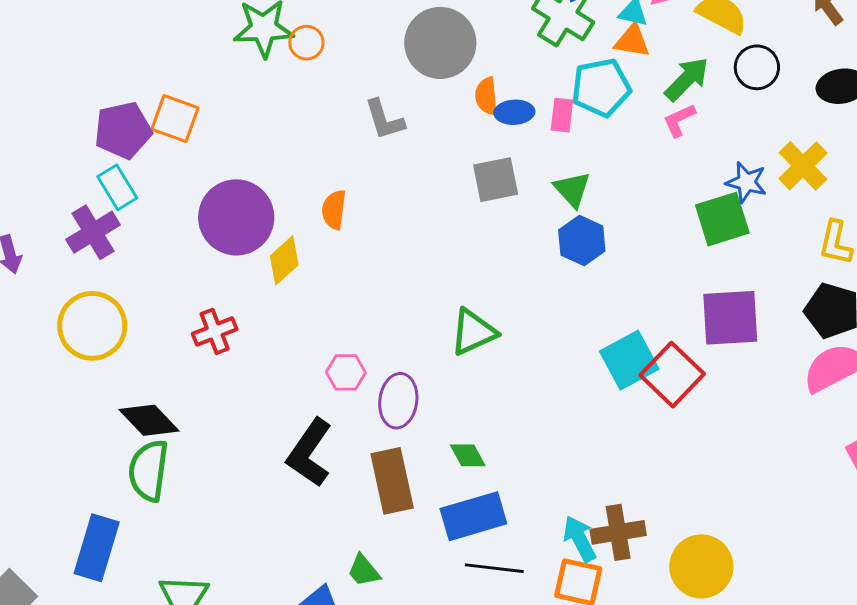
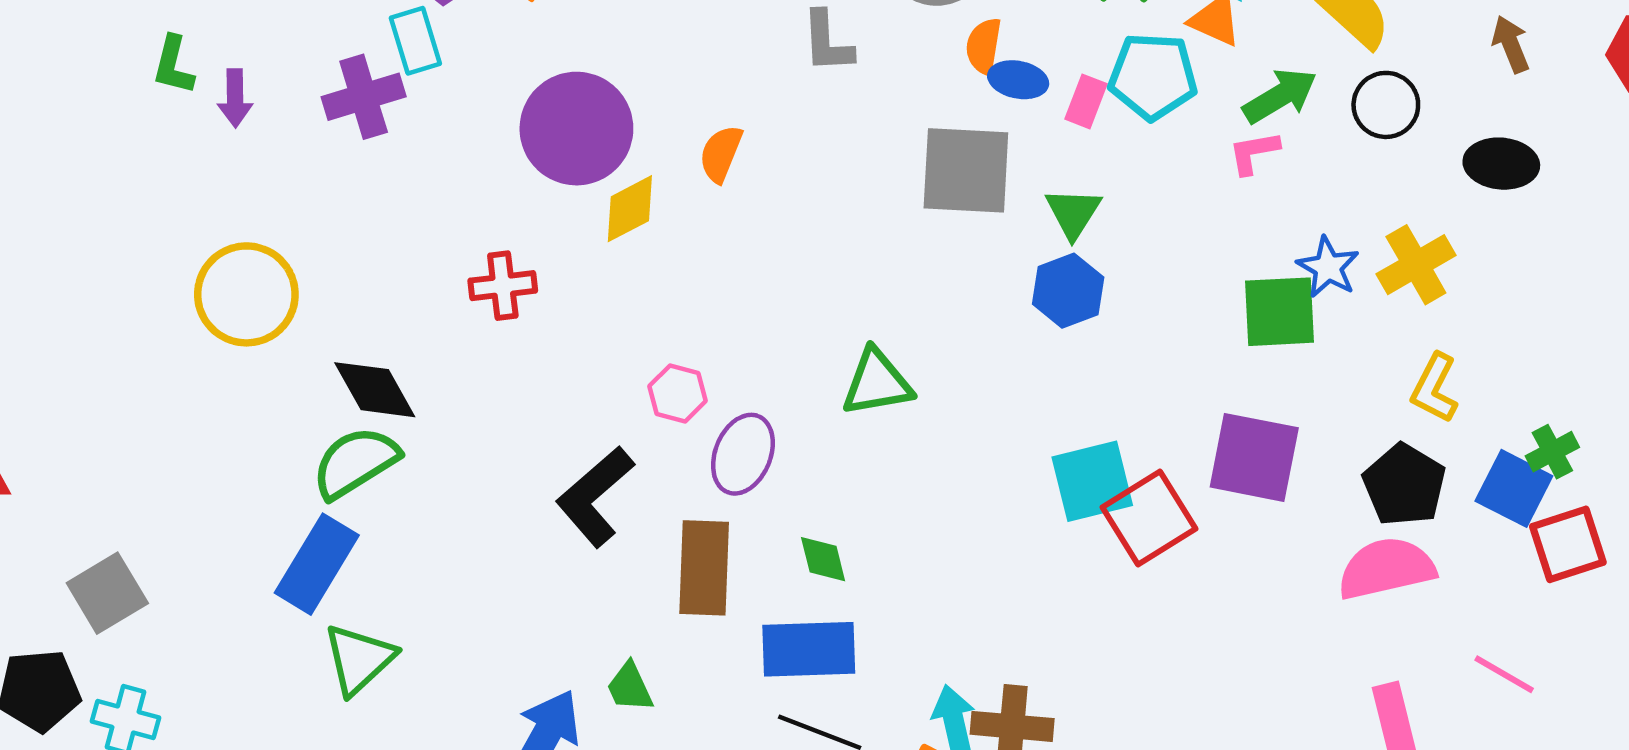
gray square: (496, 180) -> (966, 170), size x1.4
yellow circle: (92, 326) -> (246, 294), moved
green semicircle: (148, 471) -> (355, 462), turned 36
blue rectangle: (97, 548) -> (317, 564), moved

